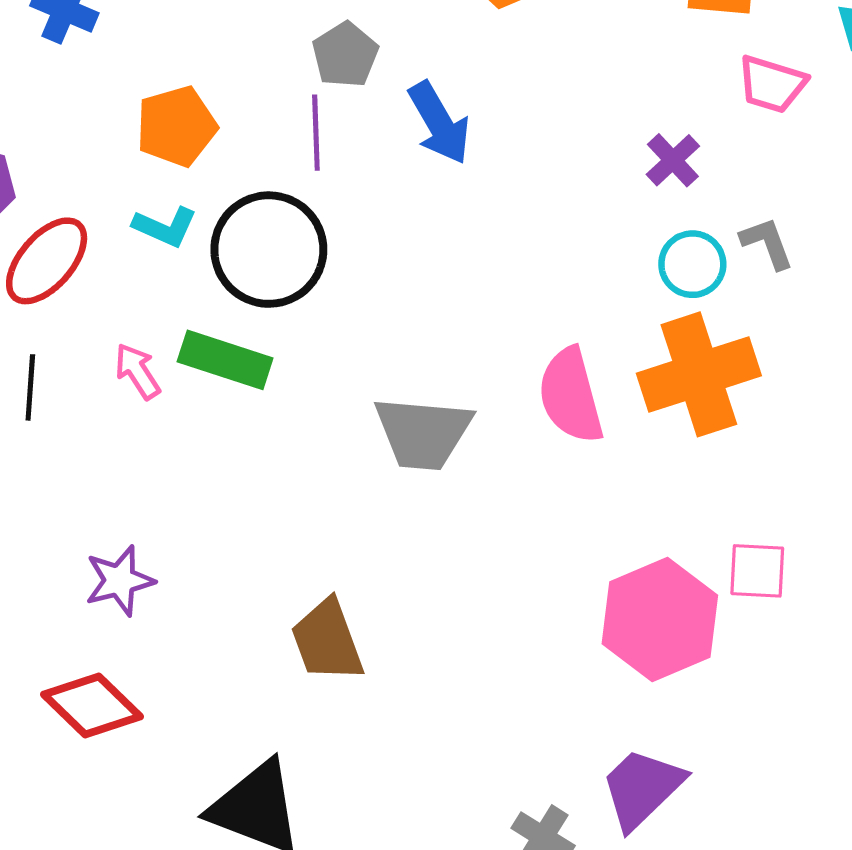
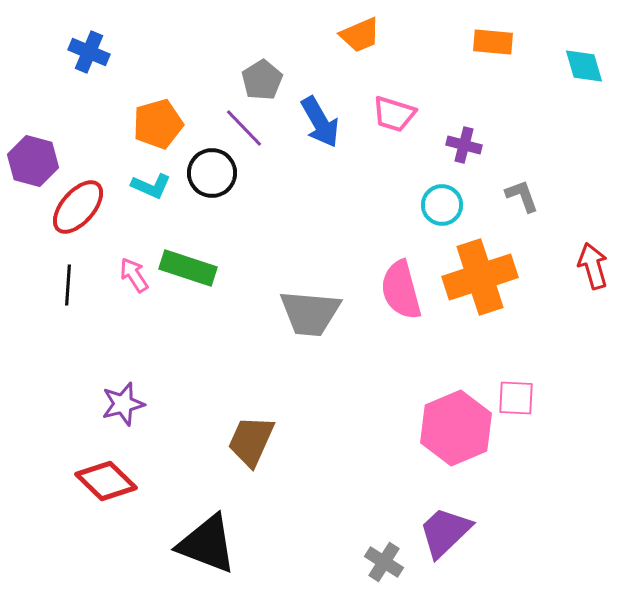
pink trapezoid: (772, 84) -> (394, 114), moved
purple line: (316, 133) -> (244, 128), turned -42
purple cross: (673, 160) -> (464, 145), turned -32
black circle: (269, 250) -> (212, 173), moved, size x0.7
cyan circle: (692, 264) -> (442, 205), moved
brown trapezoid: (327, 641) -> (251, 441), turned 44

